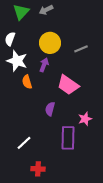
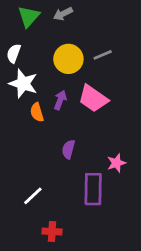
gray line: (81, 49) -> (103, 55), moved
purple arrow: (44, 65) -> (60, 100), moved
pink trapezoid: (68, 85) -> (93, 99), moved

